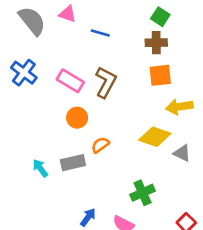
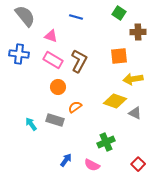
pink triangle: (68, 14) -> (51, 36), moved
blue line: (100, 33) -> (76, 17), moved
brown cross: (156, 43) -> (138, 32), moved
blue cross: (24, 73) -> (19, 54), turned -30
gray rectangle: (73, 163) -> (55, 120), turned 30

